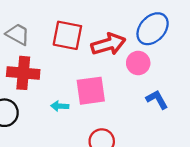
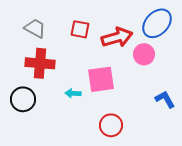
red square: (67, 35) -> (80, 29), size x0.7
blue L-shape: (157, 99) -> (165, 99), moved

